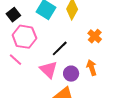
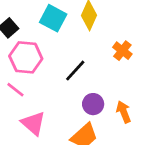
orange arrow: (92, 68) -> (124, 112), moved
pink triangle: (49, 70) -> (33, 123), moved

